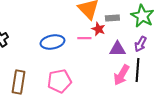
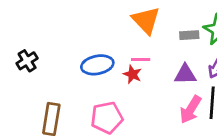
gray rectangle: (112, 18) -> (189, 35), moved
red star: (98, 29) -> (132, 74), moved

